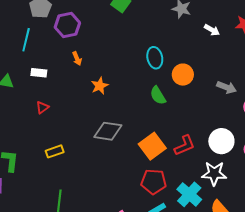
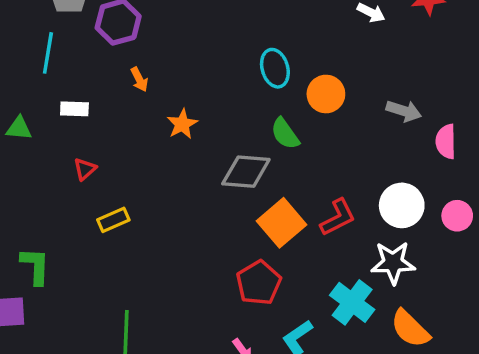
gray diamond: (108, 131) -> (246, 172), moved
yellow rectangle: (55, 151) -> (113, 220), moved
red pentagon: (154, 182) -> (259, 283), moved, turned -30

